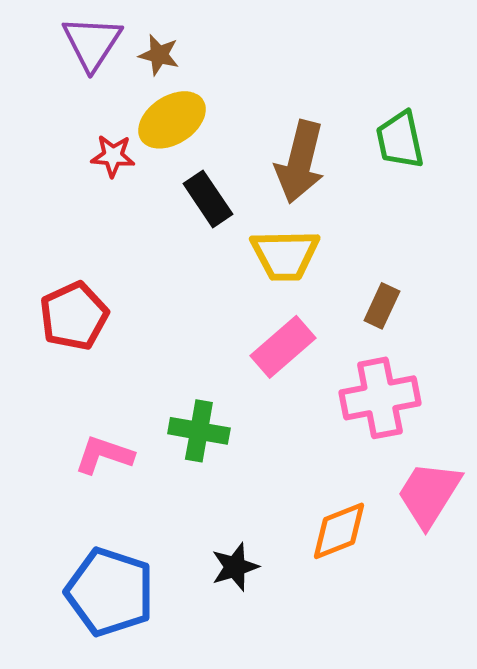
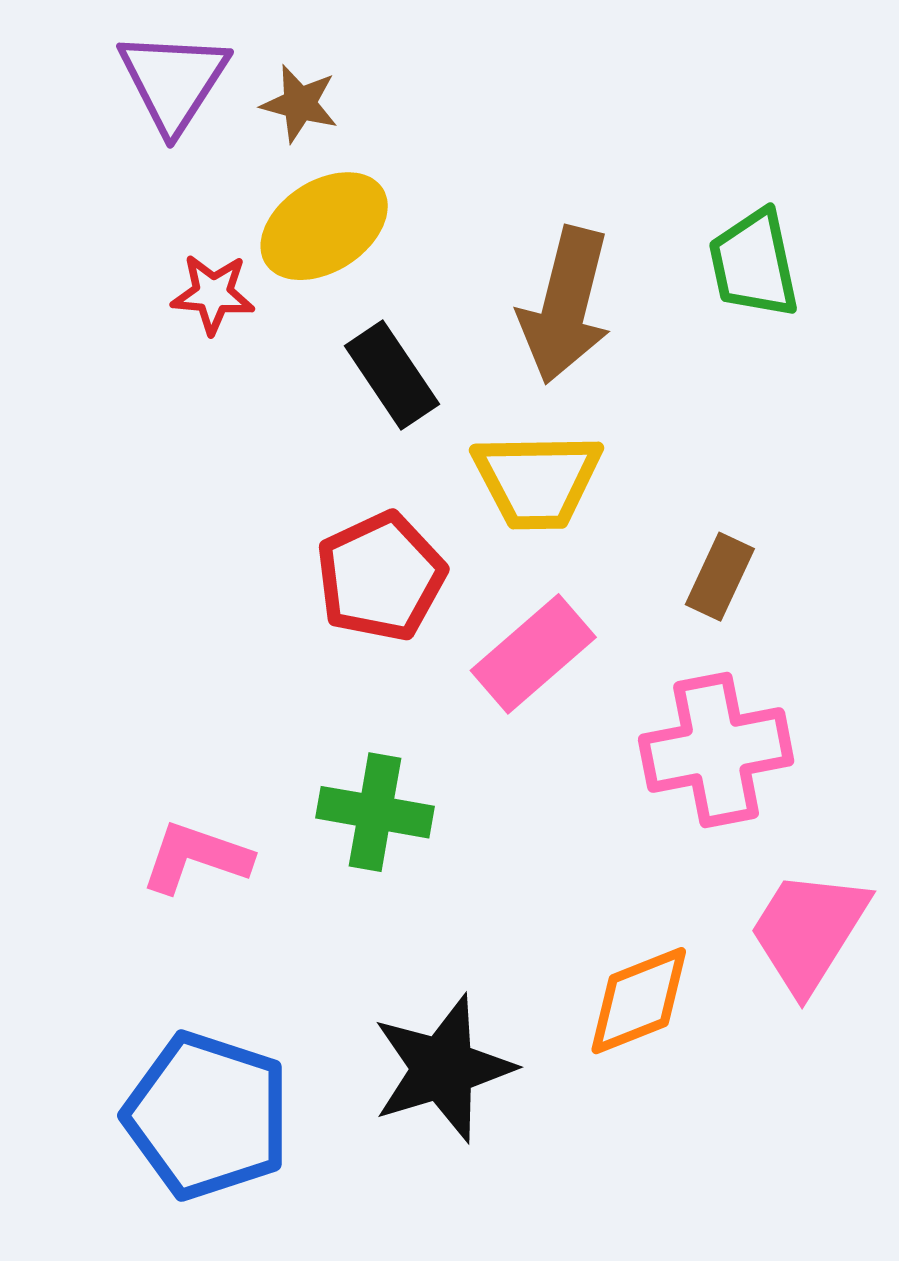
red pentagon: (74, 316) -> (381, 577), moved
black star: (235, 567) -> (443, 1068), size x1.6

